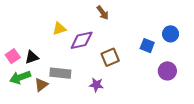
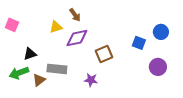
brown arrow: (103, 13) -> (75, 15), moved
pink square: (13, 56) -> (12, 25), moved, turned -32

